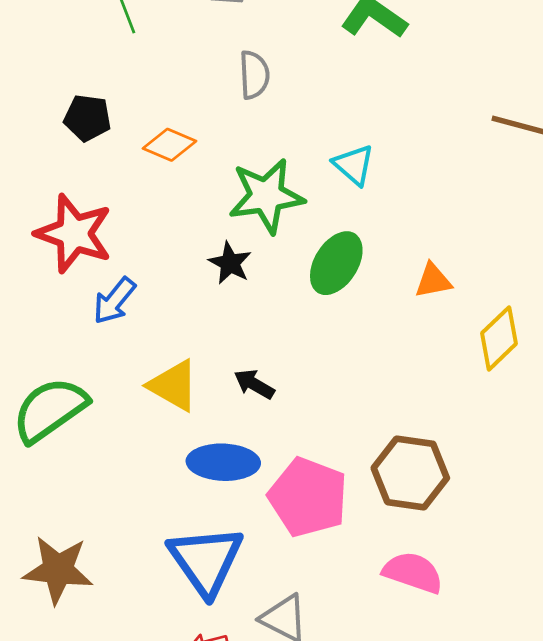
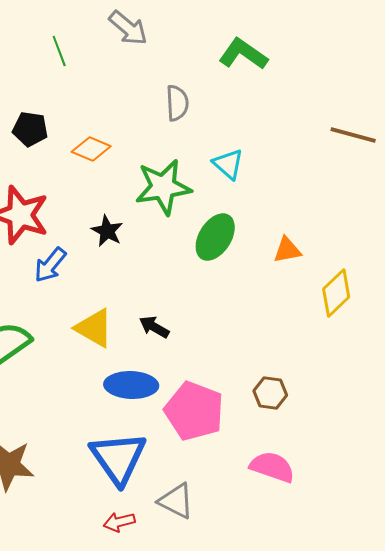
gray semicircle: (254, 75) -> (177, 103), moved
black star: (230, 263) -> (107, 231), moved
brown hexagon: (410, 473) -> (270, 393), size x0.6

